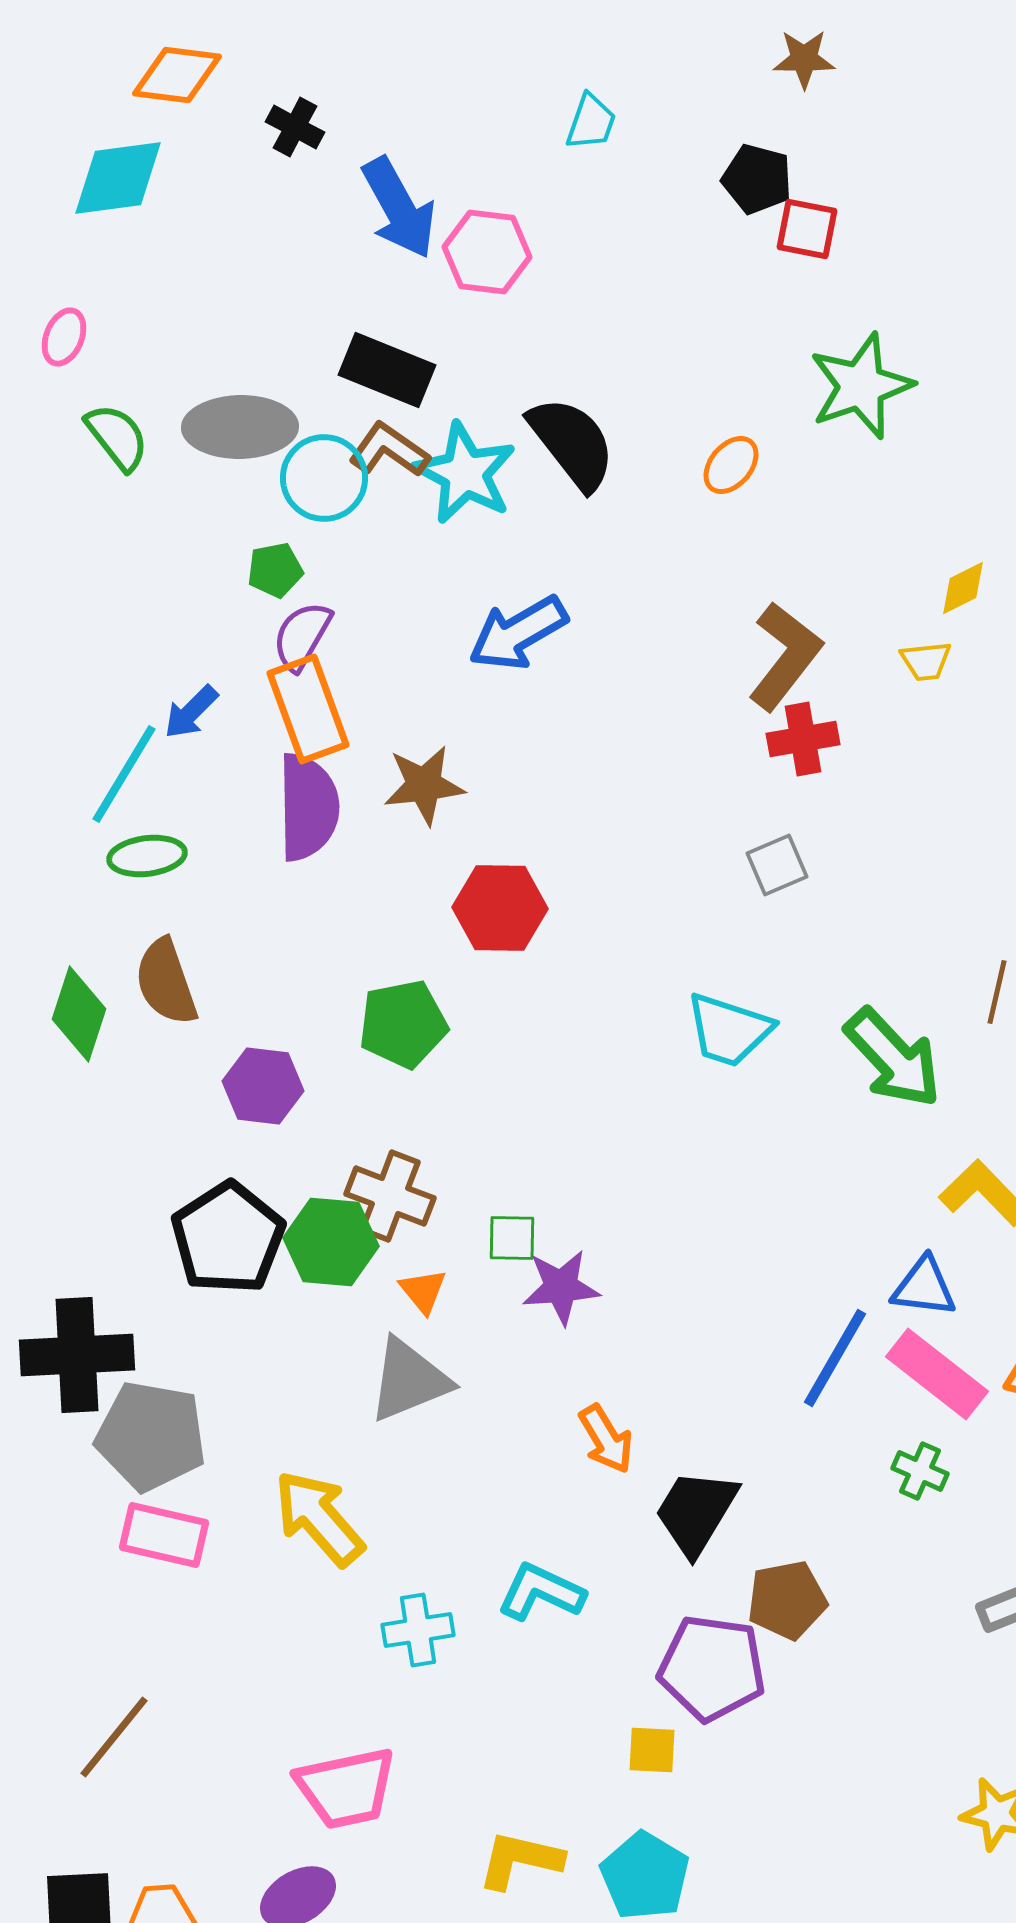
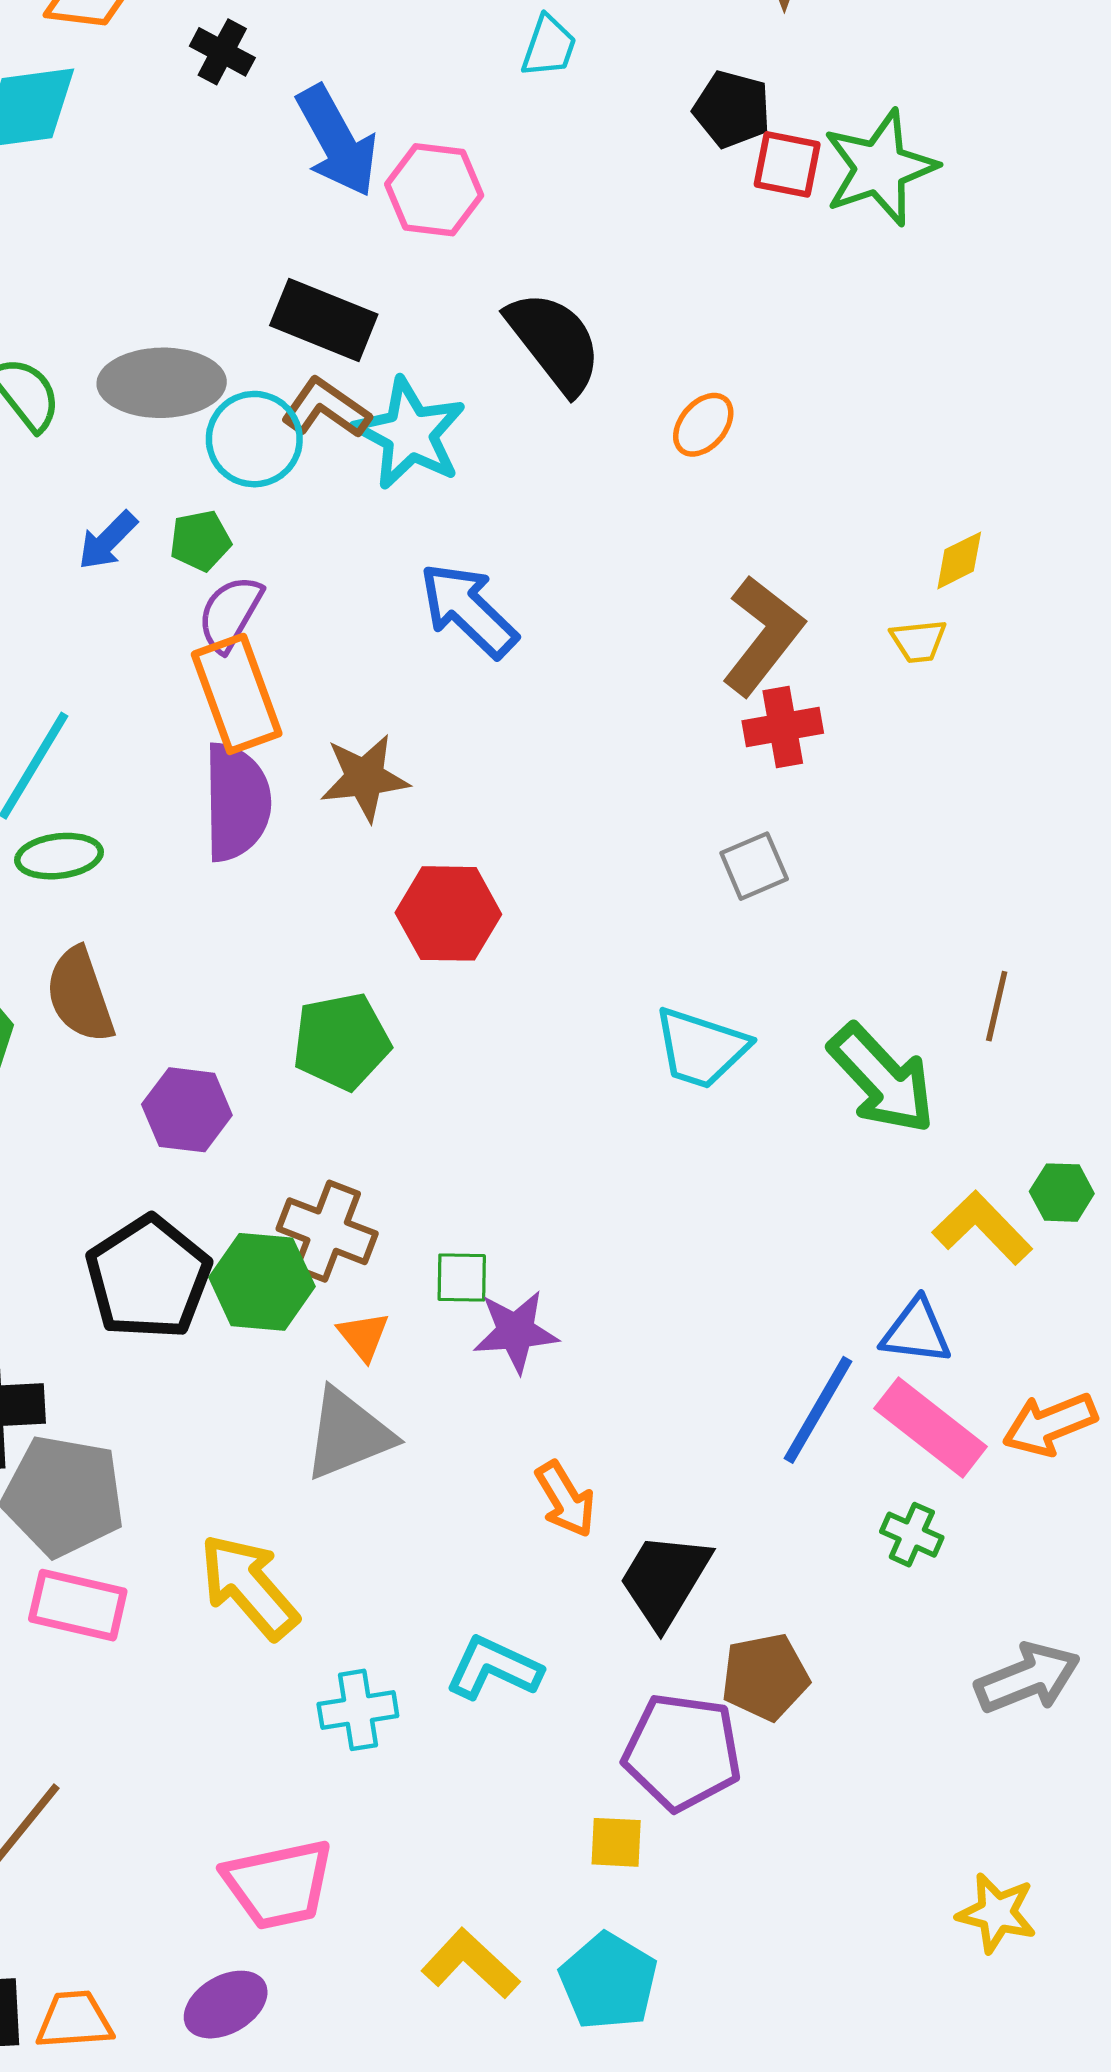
green star: (861, 386) -> (880, 168), moved
black semicircle: (572, 443) -> (554, 342), moved
blue arrow: (518, 633) -> (468, 610), turned 74
blue arrow: (191, 712) -> (108, 541), moved
yellow L-shape: (520, 1860) -> (470, 1964), turned 30

